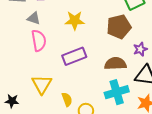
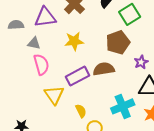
brown semicircle: (115, 64) -> (104, 69), moved
yellow triangle: (42, 84) -> (54, 95), moved
yellow semicircle: (67, 99) -> (81, 111), moved

